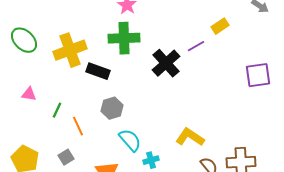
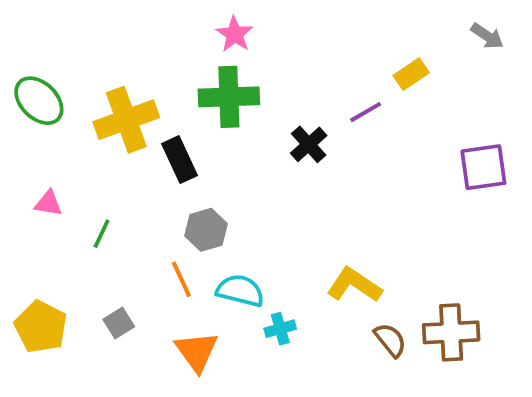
black cross: (166, 63) -> (309, 144), size x0.7
black rectangle: (98, 71) -> (179, 160), turned 45
orange line: (78, 126) -> (181, 279), moved
cyan semicircle: (130, 140) -> (240, 291), turned -35

